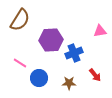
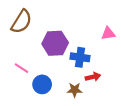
blue cross: (74, 53) -> (80, 57), turned 30
red arrow: (95, 75) -> (93, 77), moved, turned -64

